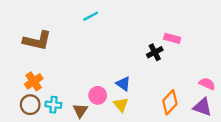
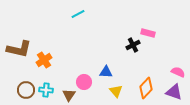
brown L-shape: (37, 41) -> (19, 49), moved
orange cross: (34, 81) -> (44, 60), moved
blue triangle: (123, 84) -> (106, 72), turned -32
yellow triangle: (121, 105) -> (116, 91), moved

